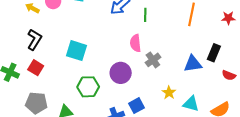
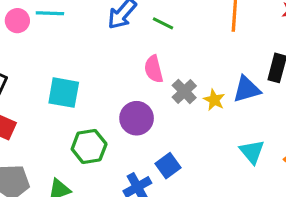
green line: (145, 15) -> (163, 23), turned -56
yellow star: (169, 93) -> (214, 100), moved
cyan triangle: (191, 104) -> (252, 152), turned 42

